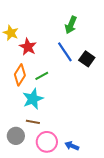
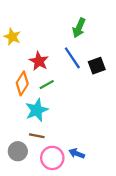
red star: (28, 47) -> (39, 61), moved
black square: (87, 59) -> (97, 66), turned 35
blue arrow: (72, 146) -> (77, 153), moved

